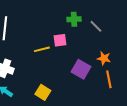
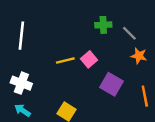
pink square: (60, 40) -> (89, 59), moved, turned -32
orange star: (104, 58) -> (139, 56), moved

